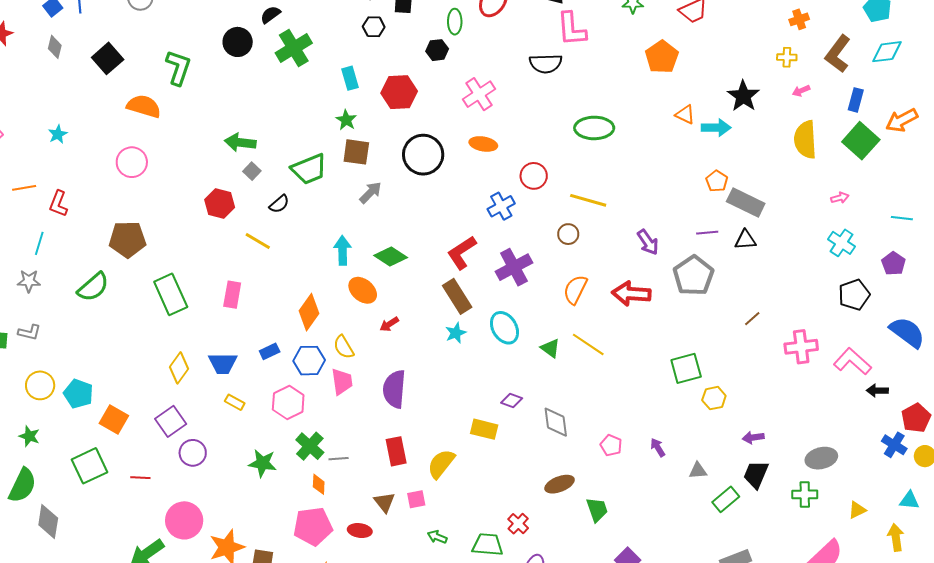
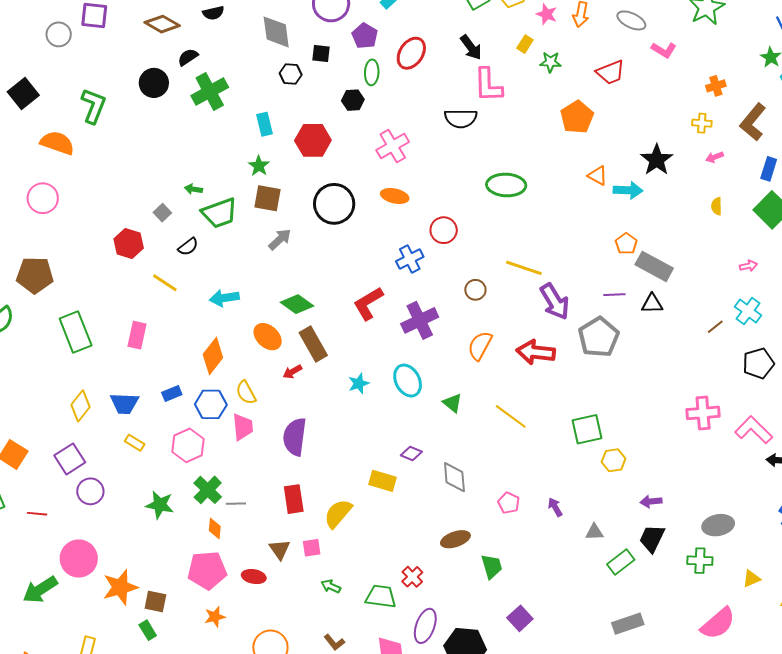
yellow semicircle: (805, 140) -> (717, 206), size x0.5
green arrow: (240, 142) -> (193, 189), moved, size x0.6
yellow line: (588, 200) -> (524, 268), moved
purple arrow: (648, 242) -> (555, 301), size x1.4
cyan arrow: (343, 250) -> (224, 298), moved, turned -100
brown rectangle: (457, 296) -> (313, 344), moved
brown line: (752, 319) -> (715, 327), moved
yellow line: (588, 344) -> (511, 416), moved

